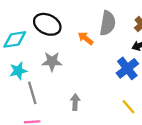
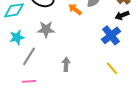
gray line: (32, 93) -> (29, 56), turned 48

